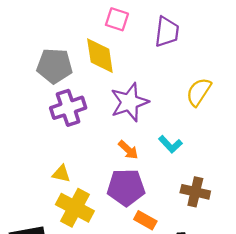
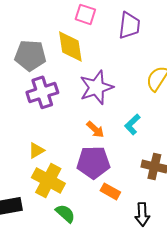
cyan L-shape: (170, 144) -> (132, 124), turned 90
yellow triangle: (61, 174) -> (36, 150), turned -42

